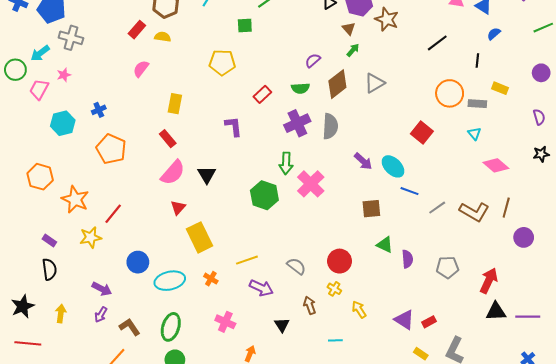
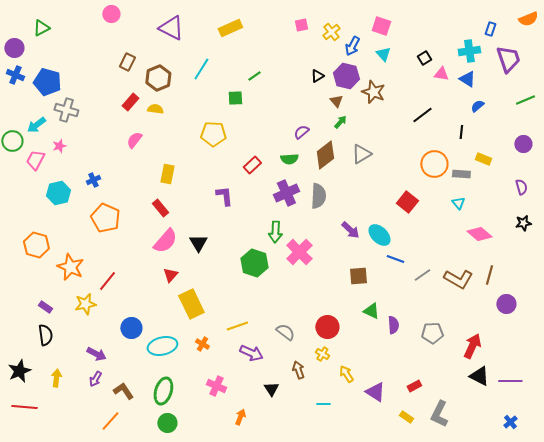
black triangle: (496, 311) -> (479, 376), turned 30
purple triangle: (404, 320) -> (375, 392), moved

